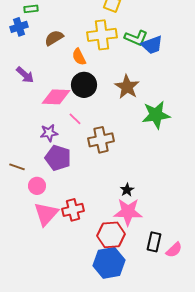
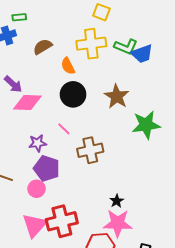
pink diamond: (56, 97) -> (27, 102), moved
pink circle: (37, 186) -> (36, 189), moved
red cross: (73, 210) -> (62, 221), size x1.4

